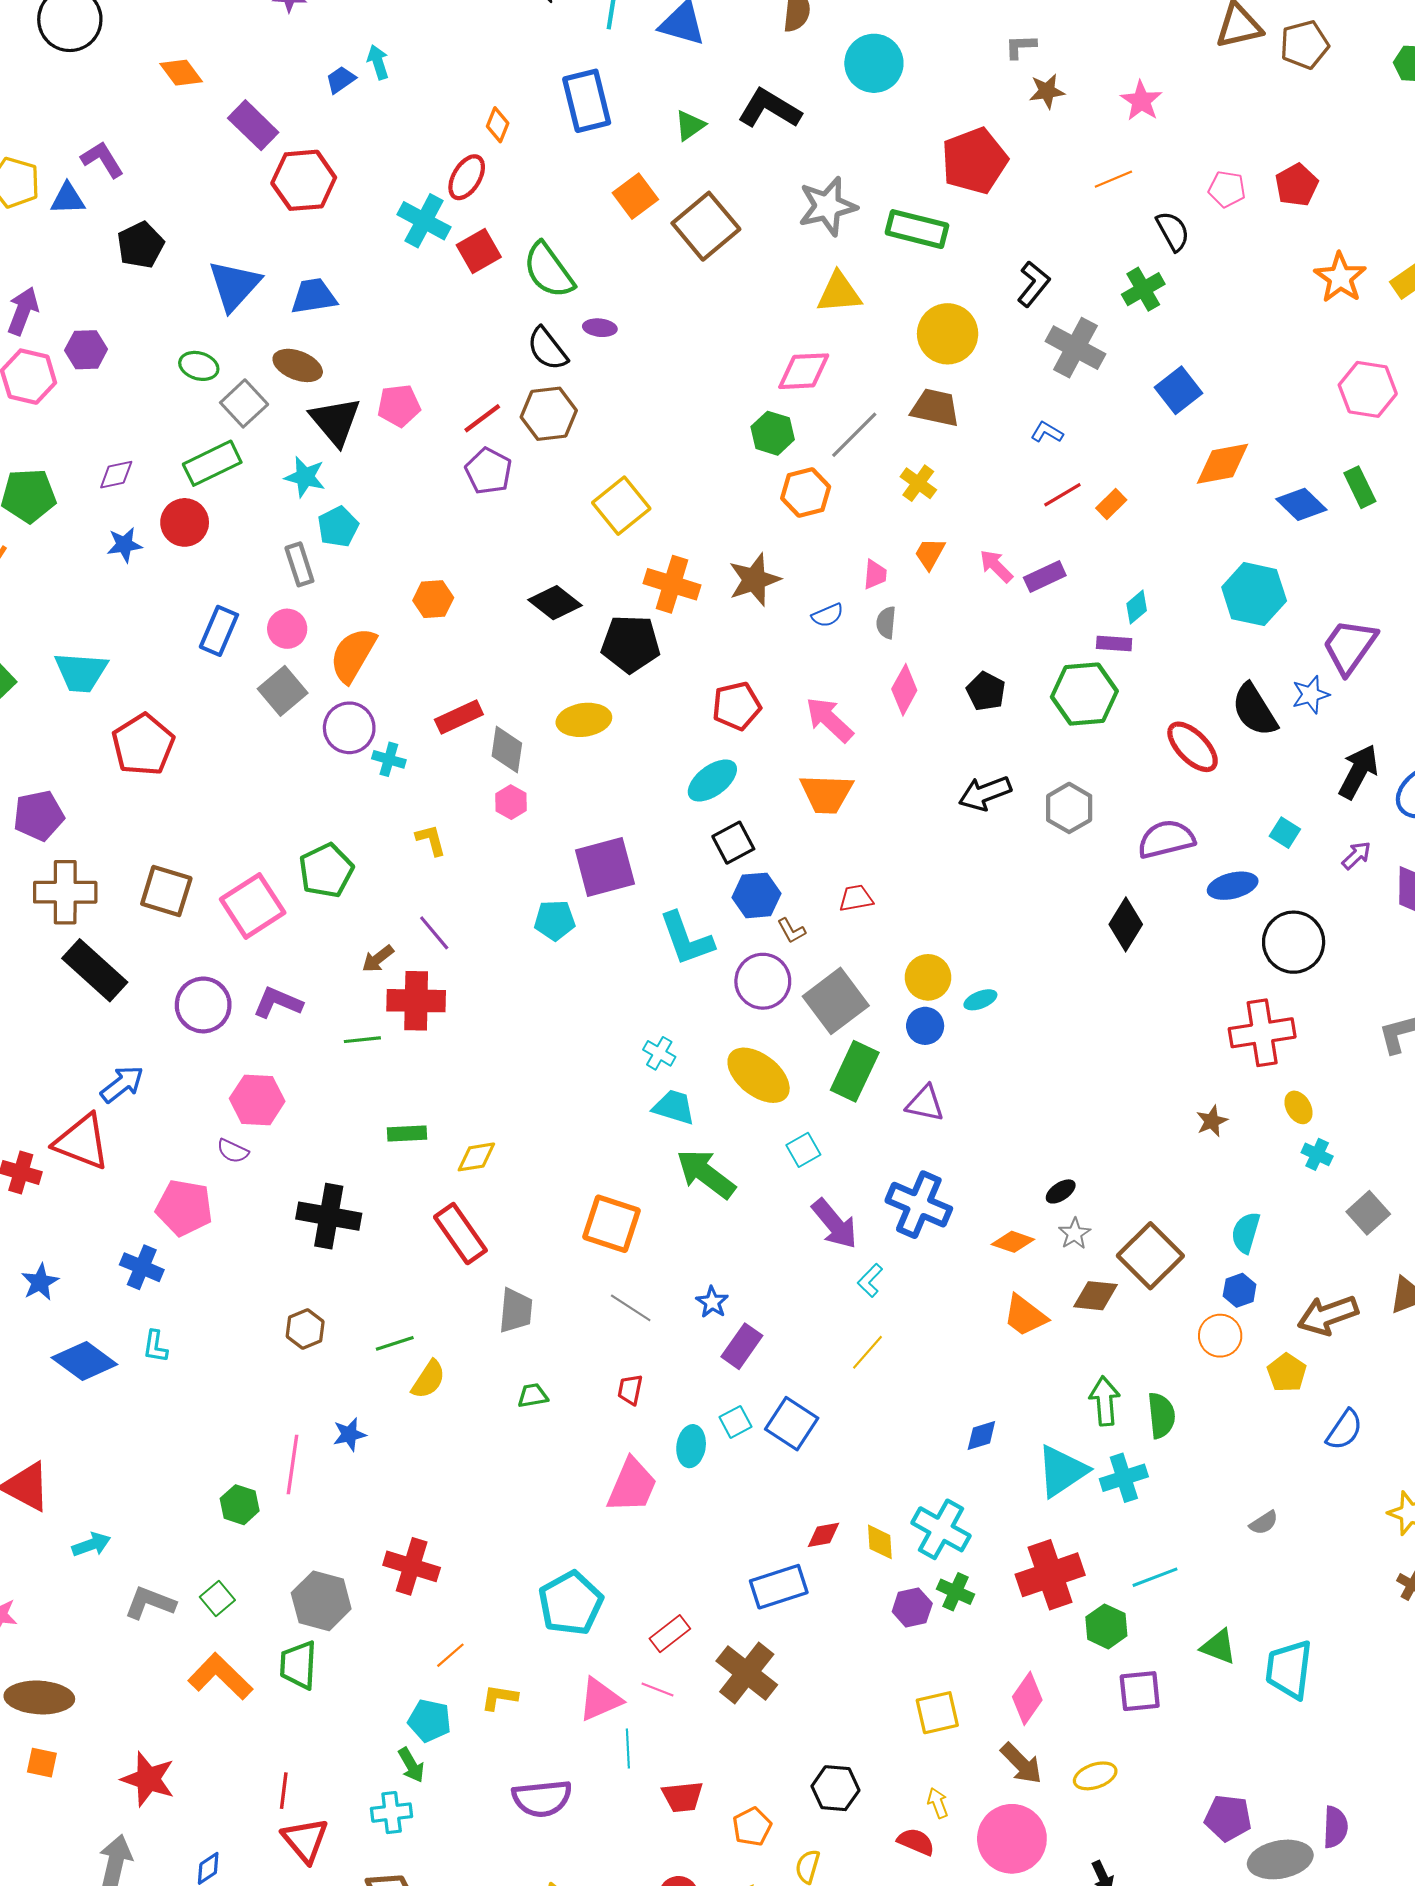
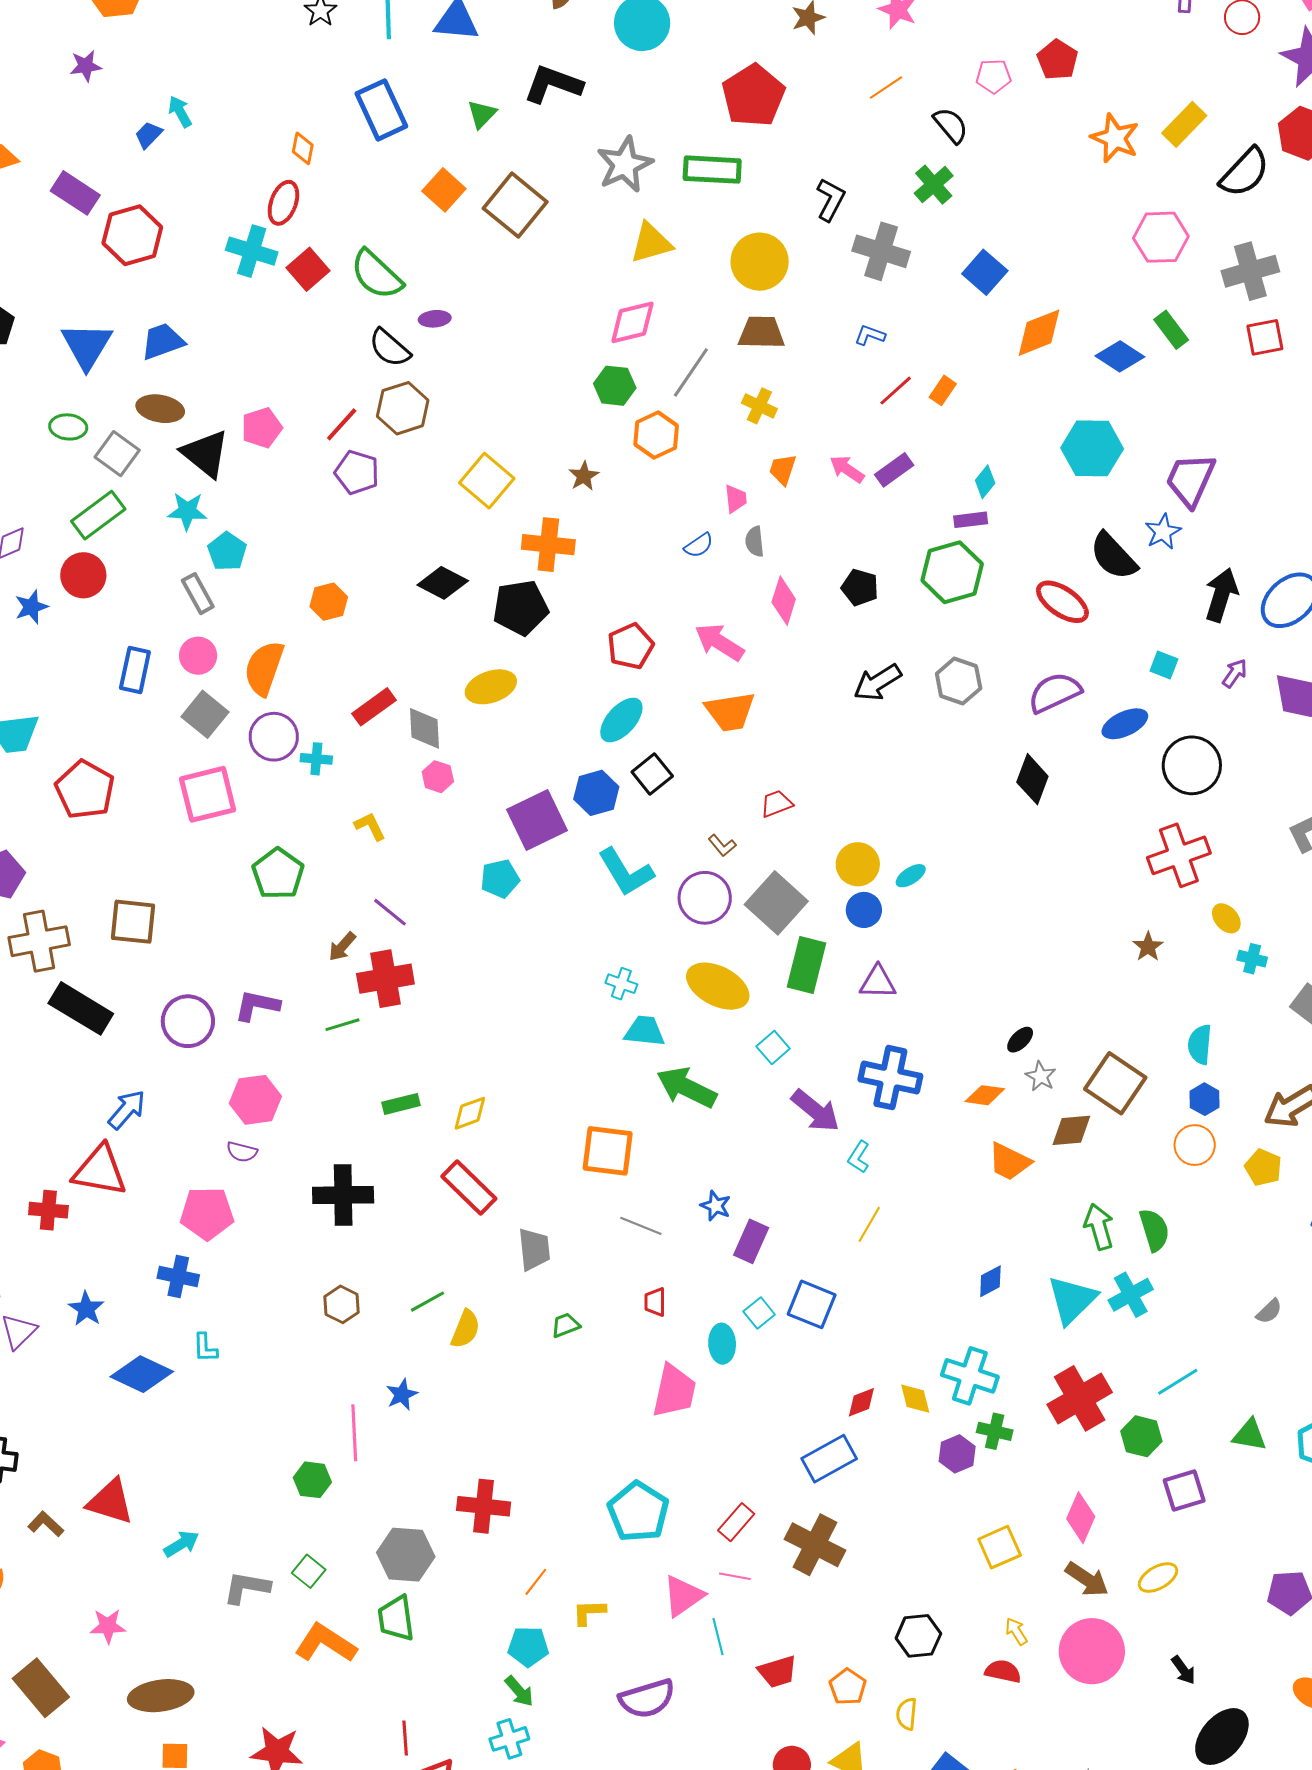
brown star: (754, 580) -> (584, 476), moved, size x0.6
blue hexagon: (756, 895) -> (596, 793), moved
pink square: (253, 906) -> (208, 794), moved, turned 30

